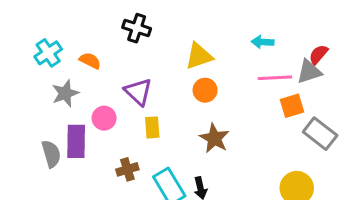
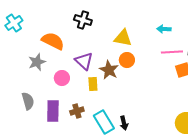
cyan cross: (48, 53) -> (14, 23), moved
yellow triangle: (199, 56) -> (123, 38), turned 30
orange semicircle: (90, 61) -> (53, 41), size x1.6
brown star: (214, 138) -> (109, 70), moved
purple rectangle: (76, 141) -> (53, 111), moved

